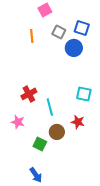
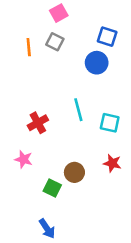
gray square: (59, 32) -> (55, 42), moved
orange line: (32, 36) -> (29, 47), moved
cyan line: (50, 107) -> (78, 110), moved
red star: (78, 122) -> (112, 163), moved

